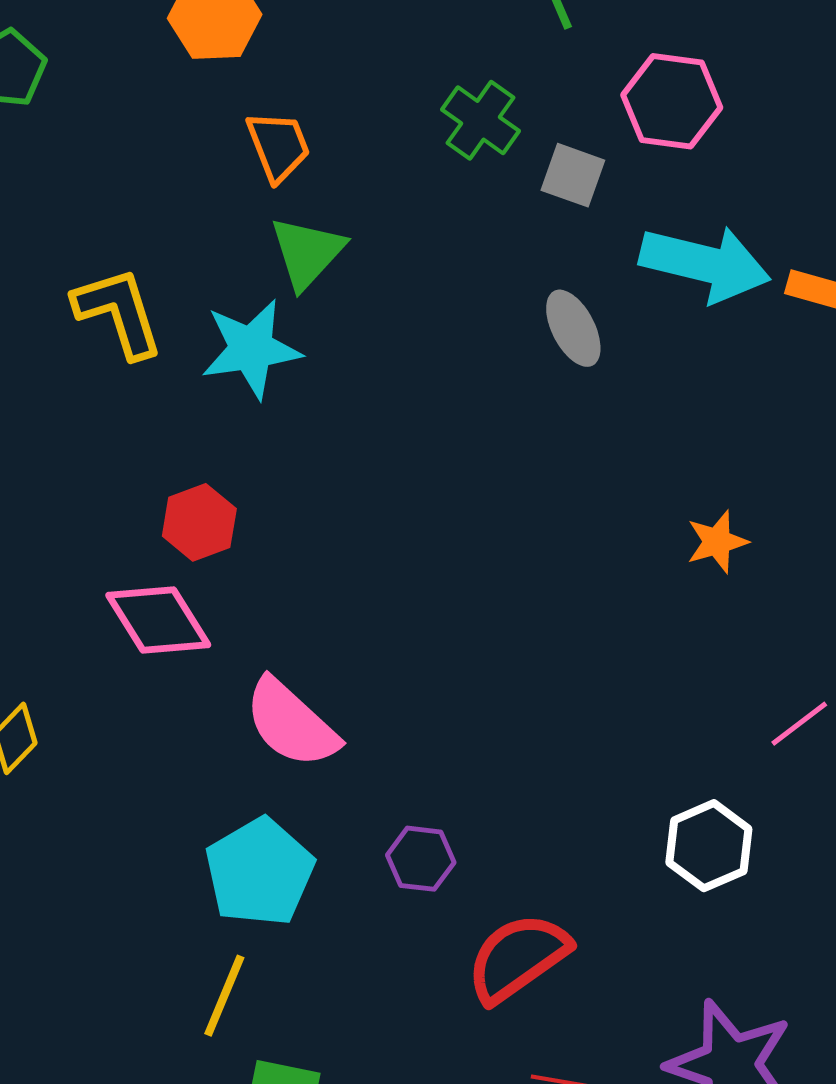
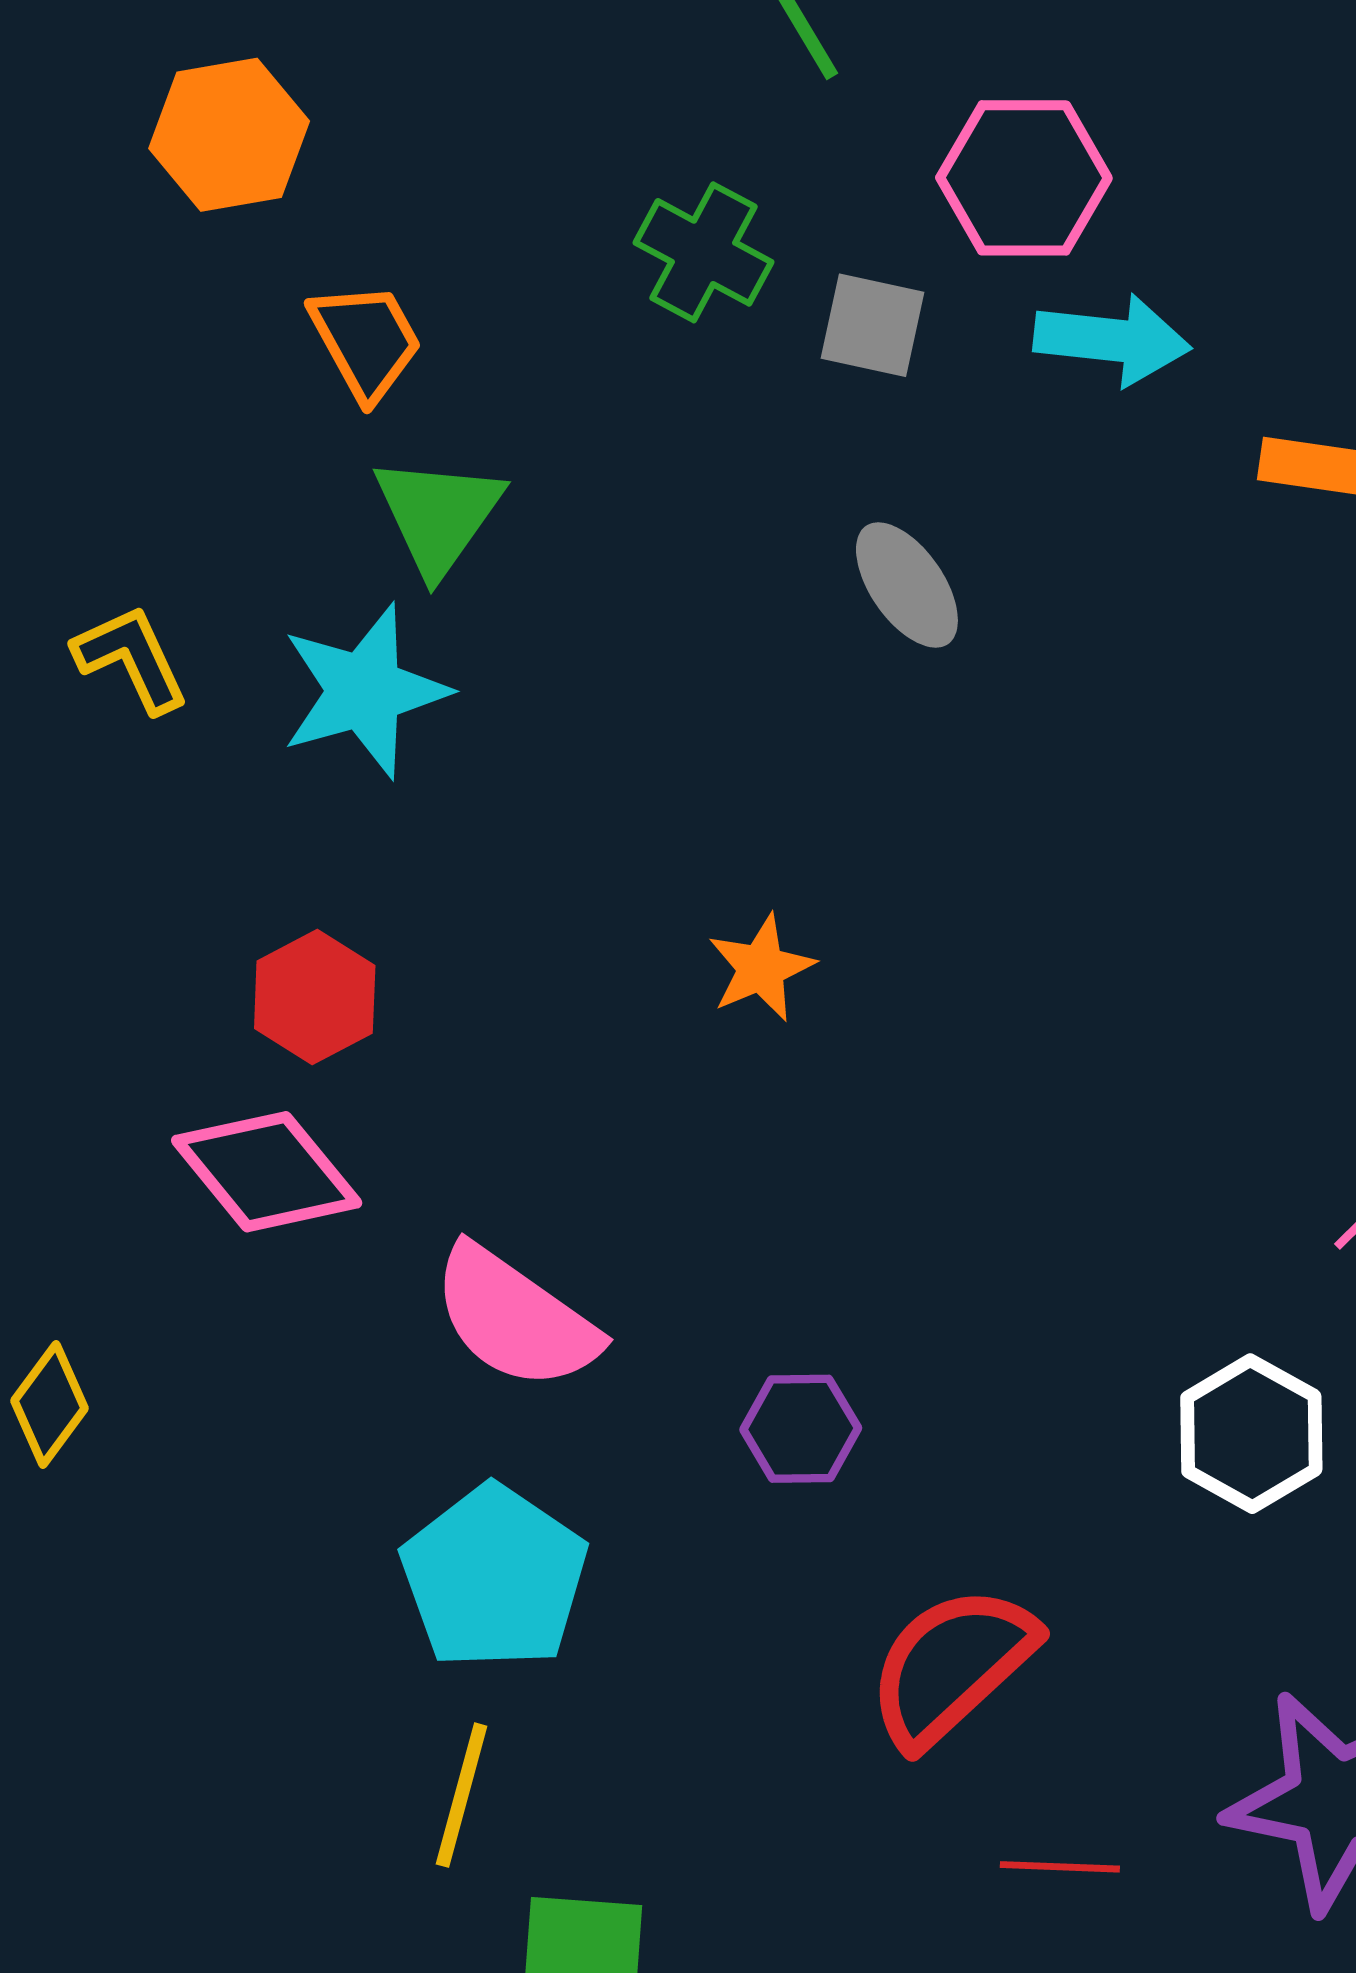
cyan arrow: (705, 264) -> (1112, 340), moved, size x0.7
yellow L-shape: (118, 312) -> (131, 659), size x0.7
orange star: (717, 542) -> (761, 968), moved
purple hexagon: (421, 859) -> (801, 1429), moved

